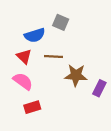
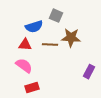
red triangle: (24, 56) -> (25, 45), turned -40
brown star: (76, 75) -> (71, 38), moved

